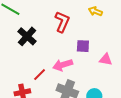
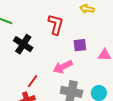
red line: (40, 75) -> (33, 81), moved

